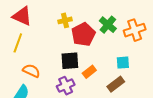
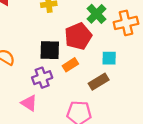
red pentagon: (83, 34) -> (78, 36), moved

